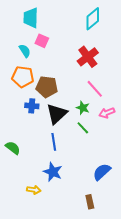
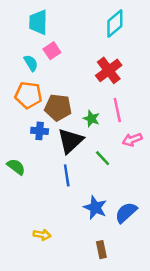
pink square: (42, 41) -> (52, 51), turned 32
pink line: (95, 89) -> (117, 110), turned 30
green star: (83, 108) -> (91, 119), moved
green semicircle: (13, 148) -> (16, 167), moved
blue star: (53, 172) -> (95, 208), moved
brown rectangle: (90, 202) -> (101, 250), moved

